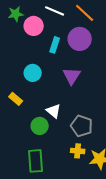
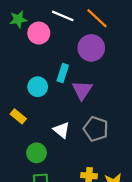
cyan rectangle: (55, 45) -> (63, 73), moved
green circle: (40, 126) -> (37, 153), moved
gray pentagon: (82, 126) -> (96, 129), moved

